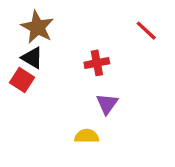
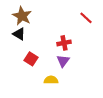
red cross: (97, 63) -> (64, 43), moved
red square: (22, 80) -> (31, 59), moved

